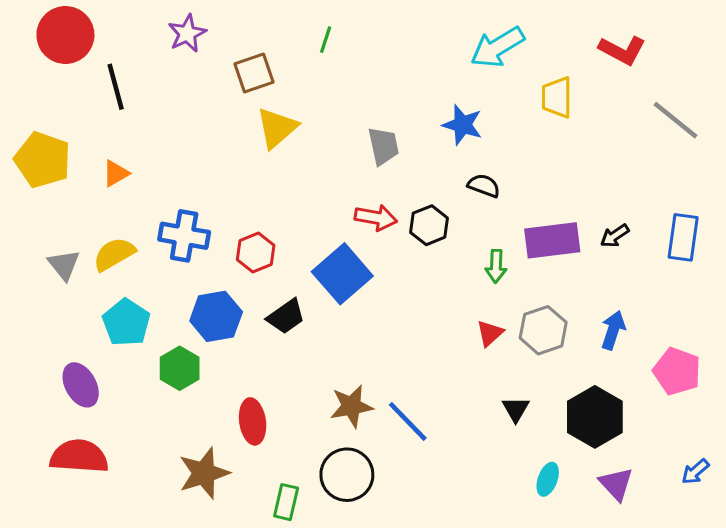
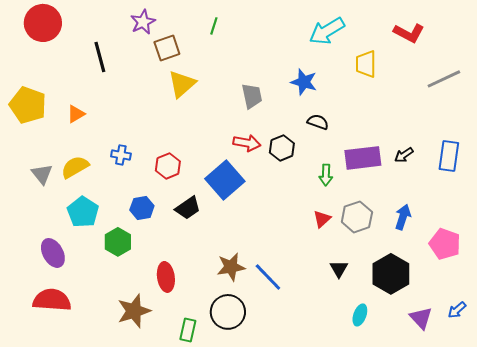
purple star: (187, 33) -> (143, 22), moved
black line: (116, 87) -> (100, 57), moved
gray line: (675, 120) -> (444, 79), turned -64
blue cross: (184, 236) -> (121, 155), size x0.6
blue hexagon: (216, 316) -> (142, 208), size x0.7
purple triangle: (616, 484) -> (421, 318), moved

